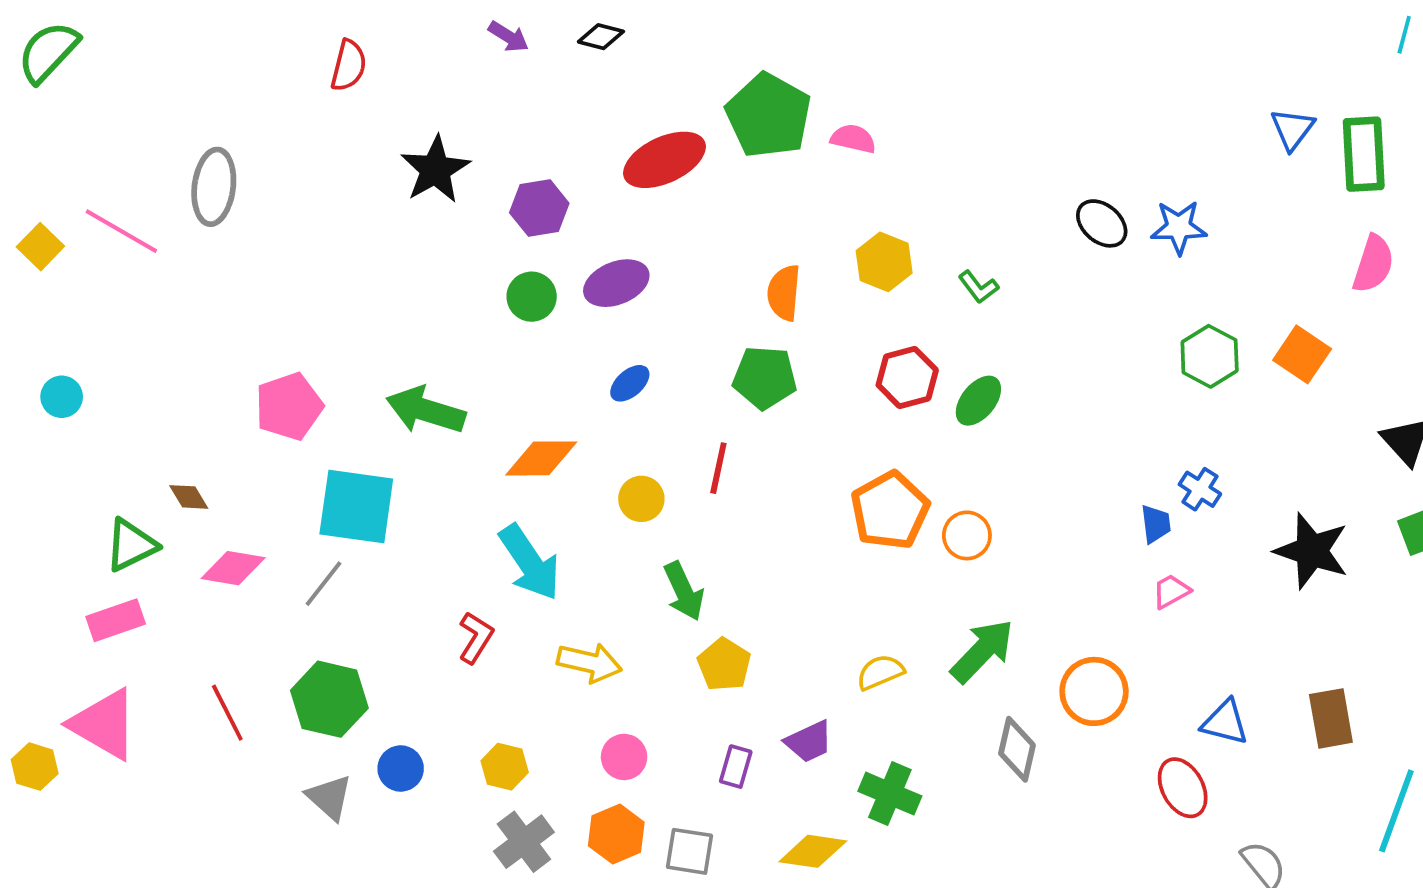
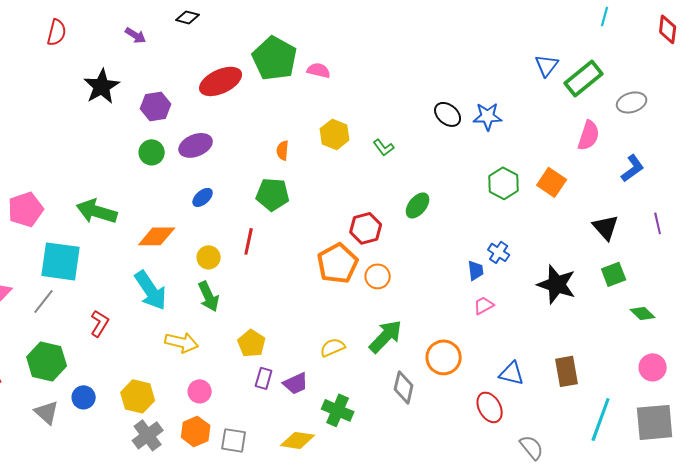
purple arrow: (508, 37) -> (136, 35), moved
green rectangle: (1364, 154) -> (584, 78), turned 54
orange semicircle: (784, 293) -> (283, 150), size x0.7
red hexagon: (907, 378) -> (366, 228), moved
green ellipse: (978, 401) -> (418, 205), moved
green arrow: (684, 591) -> (209, 296), moved
red L-shape: (476, 638) -> (100, 323), moved
yellow hexagon: (505, 767) -> (138, 396), size x1.4
purple rectangle: (736, 767) -> (264, 378), moved

